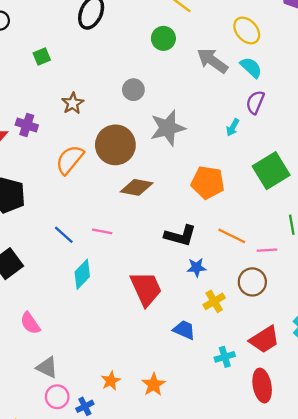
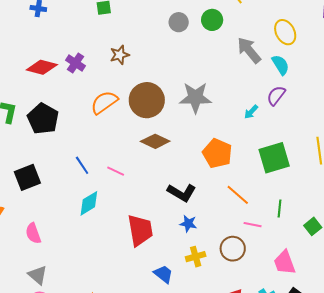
gray circle: (133, 90) -> (179, 22), moved
orange line: (232, 236) -> (238, 195), moved

